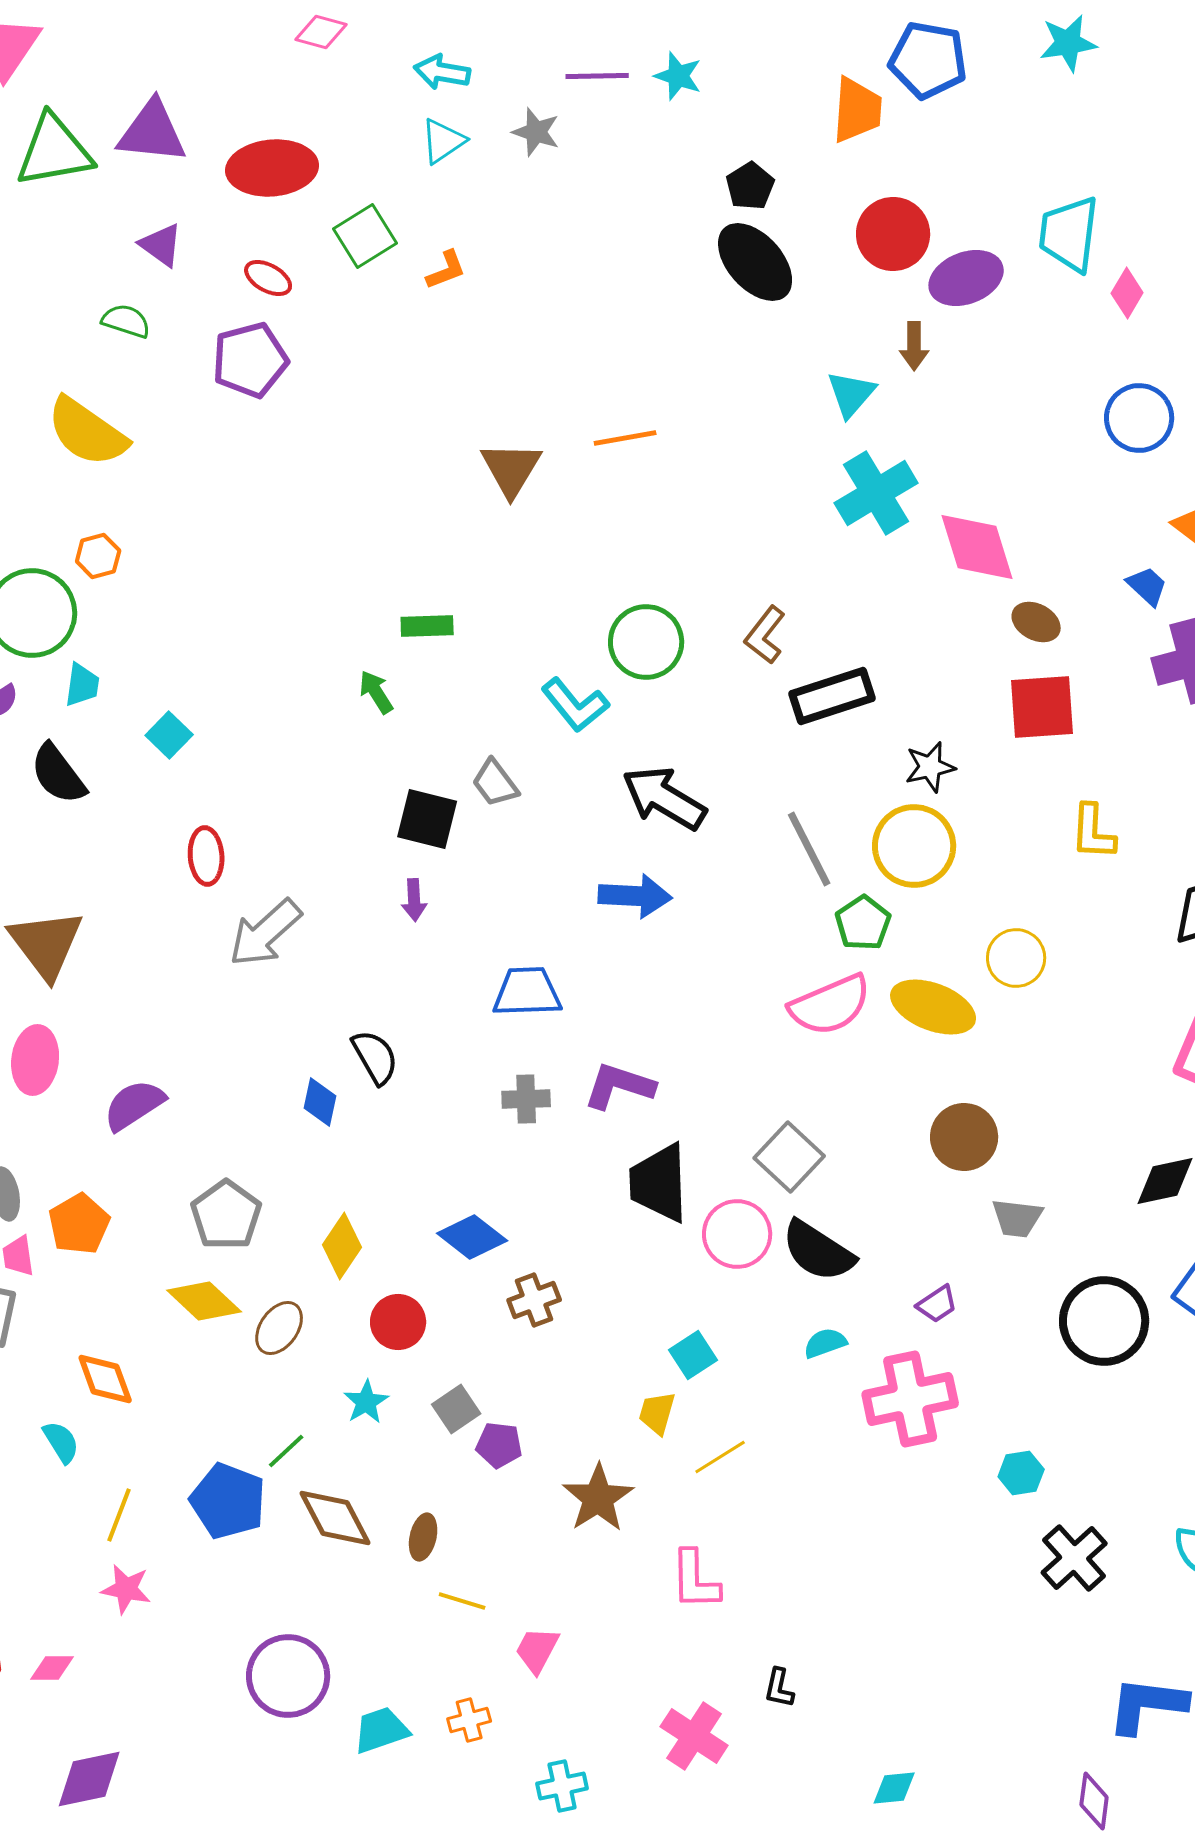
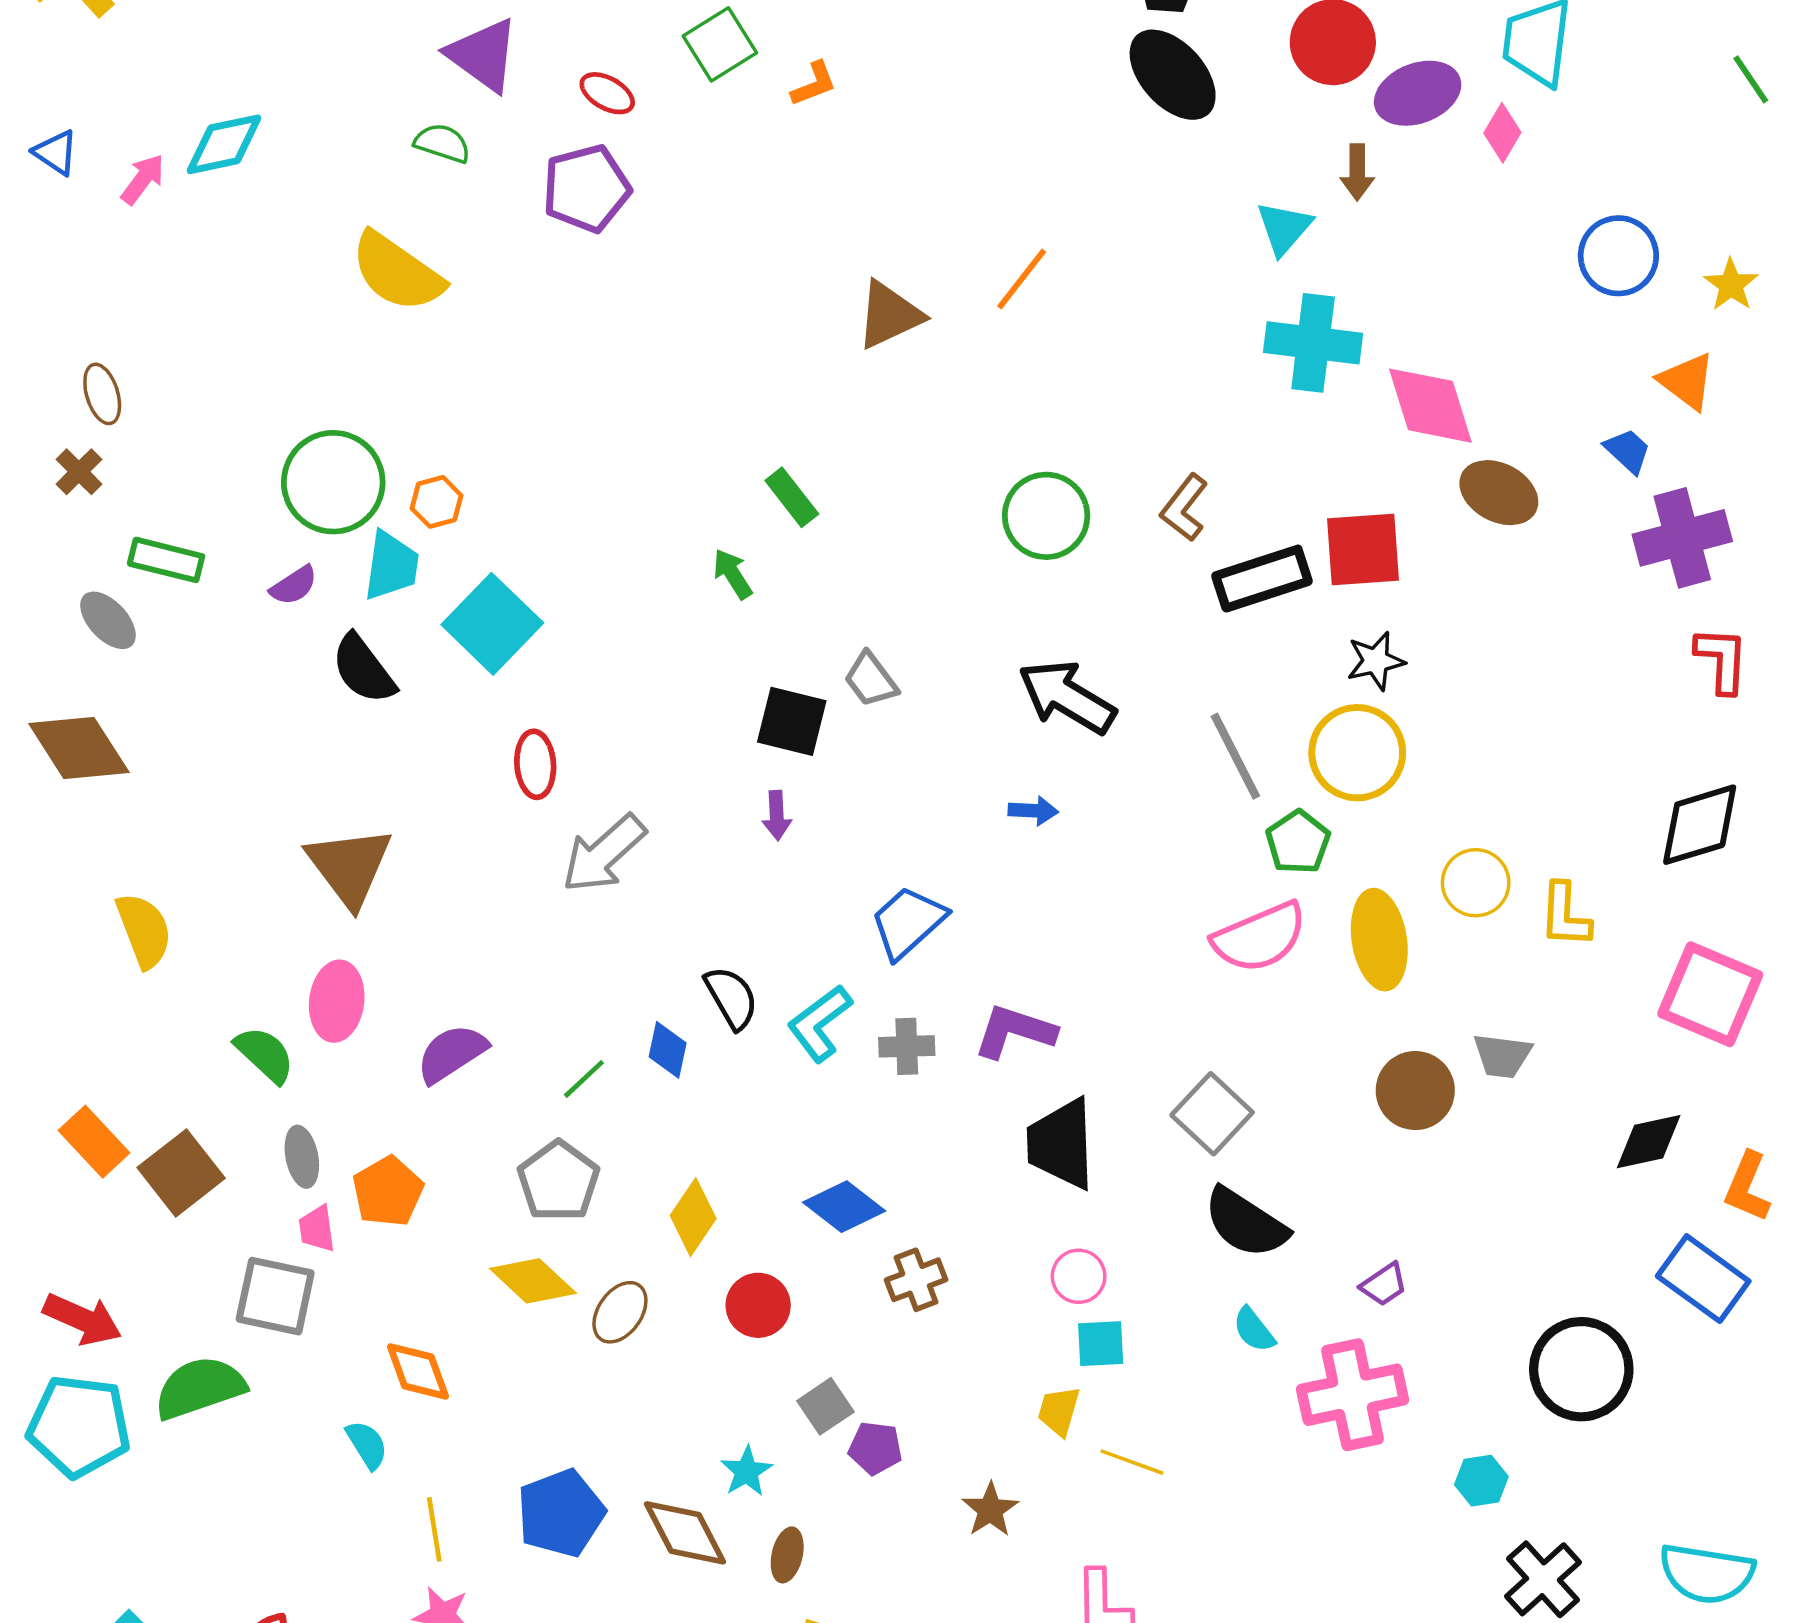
purple triangle: (161, 245) -> (483, 55), size x1.5
pink diamond: (1127, 293) -> (1502, 133), moved
orange line: (625, 438) -> (1022, 279), turned -42
brown triangle: (511, 469) -> (889, 315), turned 34
cyan cross: (876, 493) -> (1313, 343), turned 38
orange hexagon: (98, 556) -> (437, 502), moved
brown ellipse: (1036, 622) -> (1499, 493), size x1.4
green rectangle: (427, 626) -> (792, 497), turned 54
cyan trapezoid: (82, 685) -> (391, 566), size x1.4
cyan L-shape: (575, 705) -> (820, 1023), moved, turned 92
red square: (1042, 707) -> (1363, 550), moved
cyan square: (169, 735) -> (492, 624), size x1.8
yellow L-shape: (1093, 832) -> (1565, 915), moved
blue arrow: (635, 896) -> (1033, 811), size x0.6
blue trapezoid: (527, 992) -> (908, 922), turned -40
yellow ellipse: (933, 1007) -> (1379, 940), turned 60
gray trapezoid: (1017, 1218) -> (1502, 1056), moved
pink circle: (737, 1234) -> (1079, 1276), moved, size x0.7
black circle: (1104, 1321) -> (1581, 1369), moved
cyan semicircle: (825, 1343) -> (1254, 1330), turned -108
cyan square: (693, 1355) -> (1101, 1344), turned 30
cyan star: (366, 1402) -> (747, 1471), moved
green line: (286, 1451) -> (584, 1079), moved
yellow line: (720, 1457) -> (1132, 1462), turned 52
brown star: (598, 1498) -> (990, 1510), size x0.7
blue pentagon: (228, 1501) -> (561, 1513), turned 30
yellow line: (119, 1515) -> (434, 1529), turned -30

